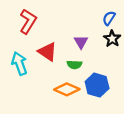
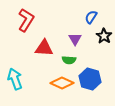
blue semicircle: (109, 18) -> (91, 17), moved
red triangle: (47, 52) -> (44, 48), turned -30
cyan arrow: (19, 63) -> (15, 79), moved

